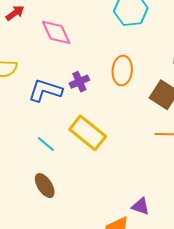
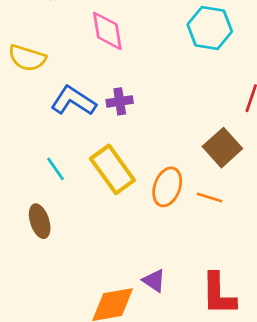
orange ellipse: (122, 70) -> (167, 187), moved

